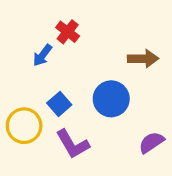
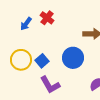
blue arrow: (42, 55) -> (26, 24), moved
yellow circle: (24, 126) -> (21, 60), moved

